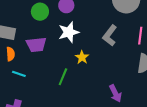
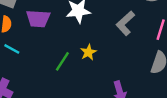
yellow star: (82, 57) -> (88, 52), moved

